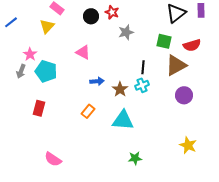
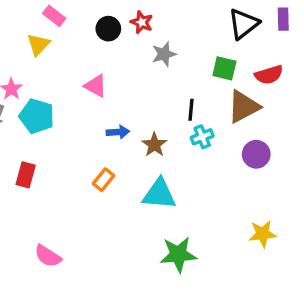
cyan cross: (142, 85) -> (202, 137), moved
yellow star: (188, 145) -> (263, 234), turned -30
green star: (135, 158) -> (178, 254), size x1.6

